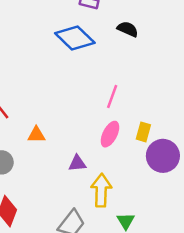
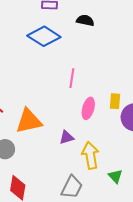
pink line: (112, 96) -> (72, 78), moved
orange triangle: (36, 135) -> (29, 121), size x1.8

